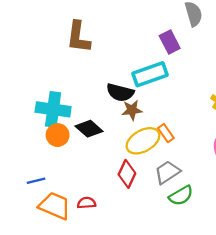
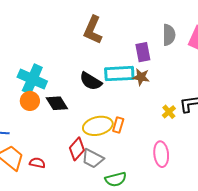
brown L-shape: (78, 37) -> (93, 30), moved
brown star: (132, 110) -> (141, 77), moved
orange rectangle: (166, 133) -> (118, 125), turned 35
gray trapezoid: (167, 172) -> (93, 158), moved, turned -135

